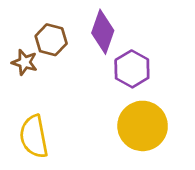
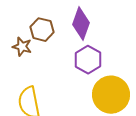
purple hexagon: (132, 69) -> (88, 60), moved

